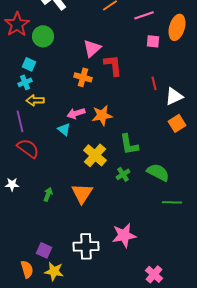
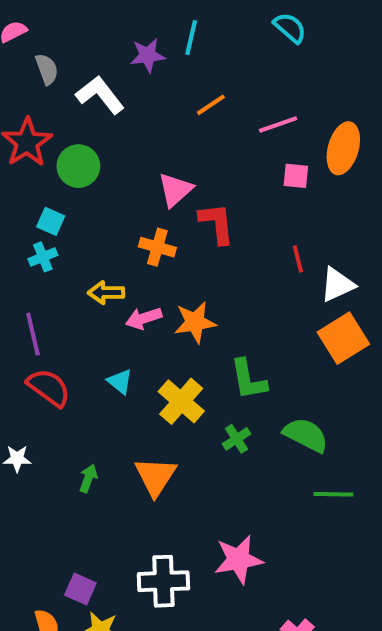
yellow arrow: (35, 100) -> (106, 293), moved
orange square: (177, 123) -> (343, 338), size x1.4
cyan triangle: (64, 129) -> (120, 382), moved

